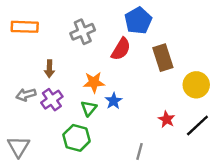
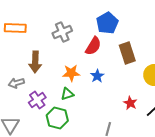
brown arrow: (49, 69) -> (35, 62), size x1.5
purple cross: (52, 100) -> (37, 100), moved
blue star: (114, 101) -> (97, 76), moved
green triangle: (89, 108) -> (67, 94), turned 32

